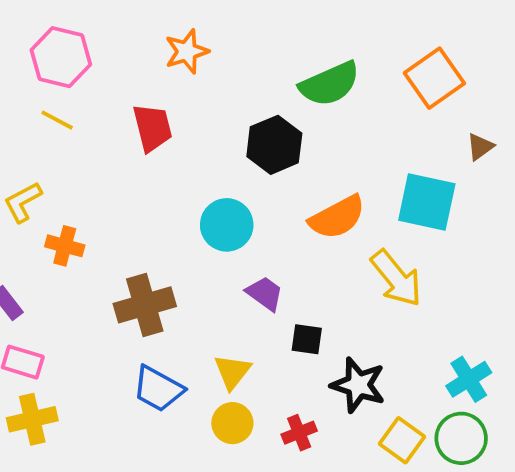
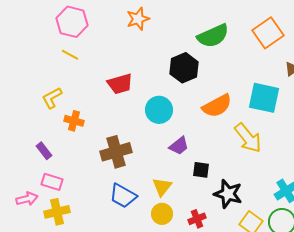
red trapezoid: (152, 128) -> (120, 84), moved, turned 88
purple trapezoid: (265, 293) -> (179, 146), turned 105

